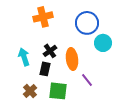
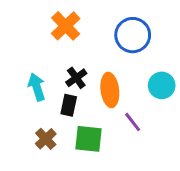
orange cross: (43, 17) -> (66, 26), turned -30
cyan circle: (103, 43) -> (162, 85), moved

